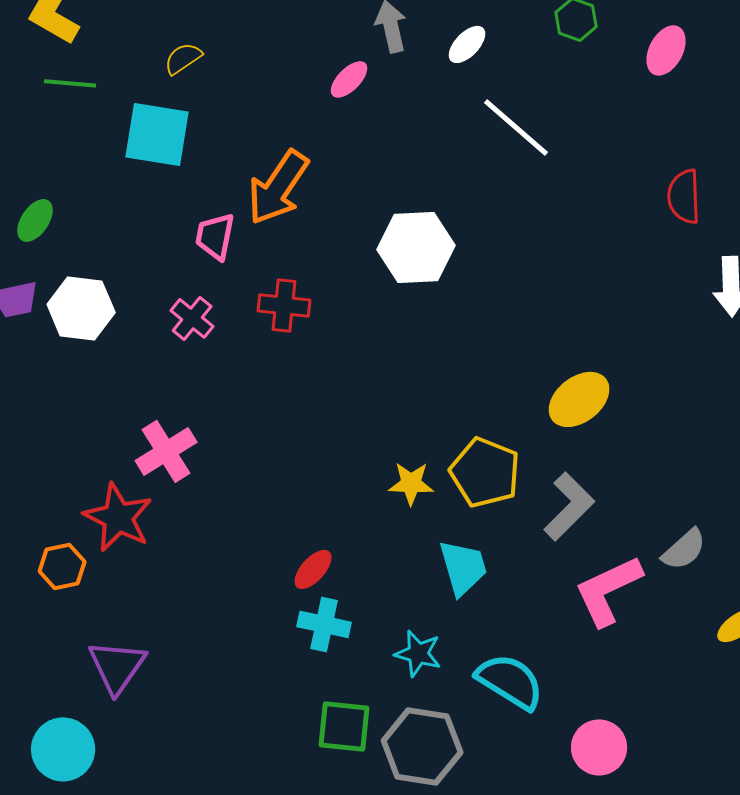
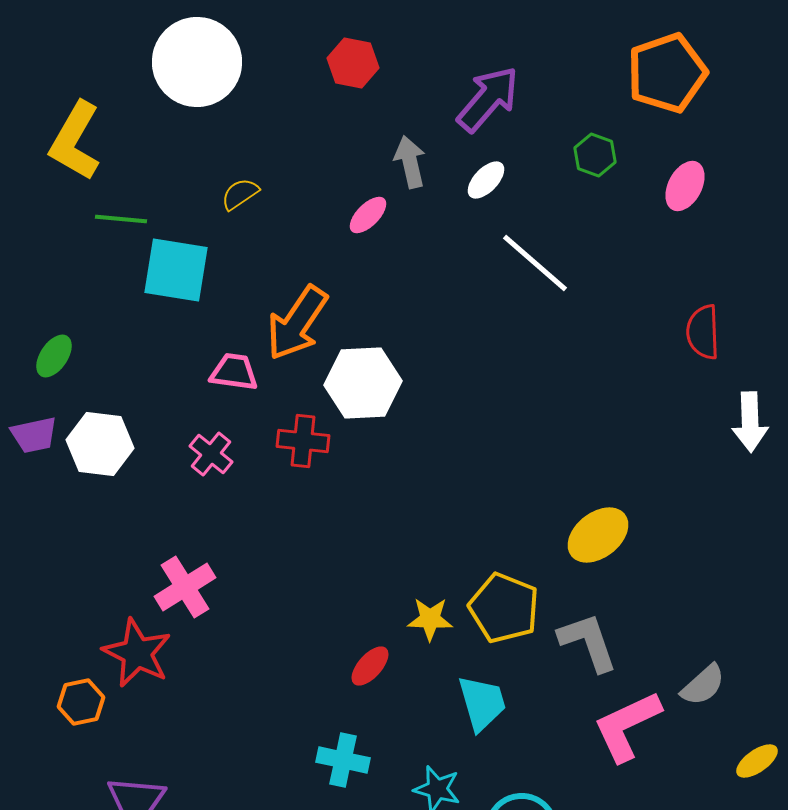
yellow semicircle: (183, 58) -> (240, 194), moved
green line: (70, 83) -> (121, 219), moved
pink trapezoid: (215, 236) -> (234, 372), turned 87
white hexagon: (416, 247) -> (363, 383), moved
gray L-shape: (569, 506) -> (588, 642), turned -64
red ellipse: (313, 569) -> (370, 666), moved

